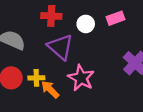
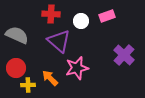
yellow cross: (36, 78) -> (28, 85), moved
pink star: (81, 78) -> (77, 68), turned 30

